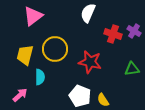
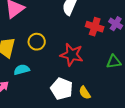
yellow circle: (55, 49) -> (37, 42), size x0.7
cyan semicircle: (40, 77) -> (22, 70), turned -105

